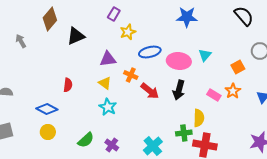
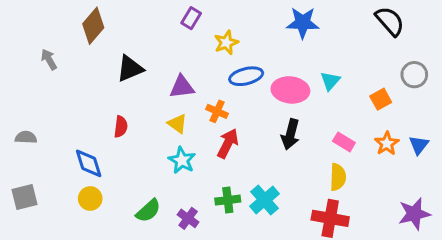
yellow star: (128, 32) -> (226, 43), moved
black triangle: (76, 36) -> (130, 69), moved
red arrow: (150, 91) -> (228, 143), moved, turned -102
orange star: (233, 91) -> (387, 143), moved
blue diamond: (47, 109) -> (89, 163), turned 45
yellow semicircle: (199, 118) -> (338, 177), moved
green cross: (184, 133) -> (228, 200), moved
cyan cross: (153, 146) -> (264, 200), moved

